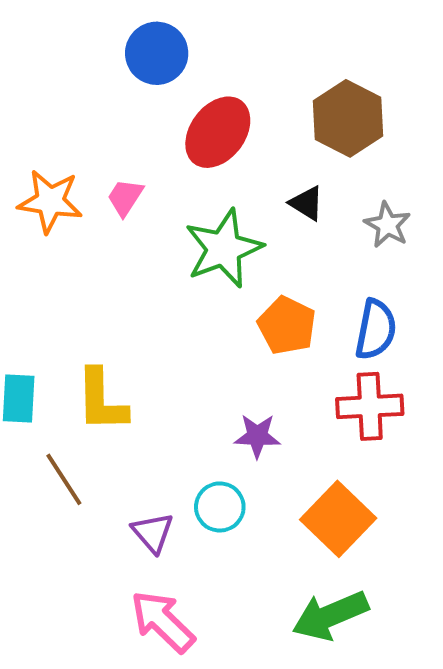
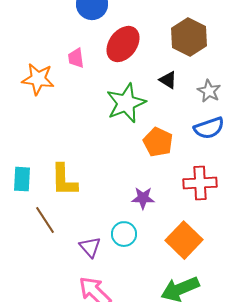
pink trapezoid: (125, 197) -> (76, 58), moved, turned -40
blue semicircle: (376, 329) -> (209, 128), moved, turned 60

